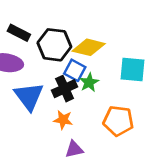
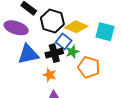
cyan square: (132, 70) -> (105, 32), moved
blue triangle: (29, 96) -> (28, 54), turned 45
orange pentagon: (118, 121) -> (89, 67), moved

